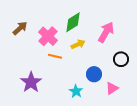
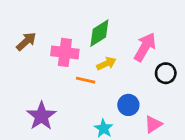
pink cross: (48, 36) -> (65, 52), turned -36
orange line: (55, 56) -> (86, 80), moved
black circle: (121, 59) -> (166, 73), moved

